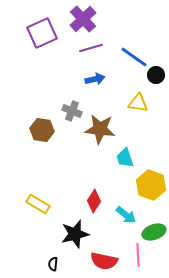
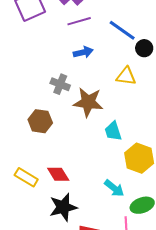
brown hexagon: (42, 130) -> (40, 121), moved
red diamond: (94, 201) -> (58, 174), moved, turned -65

